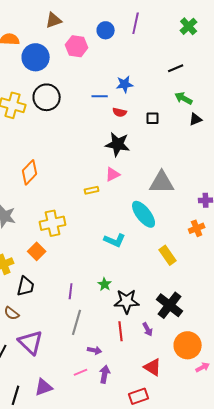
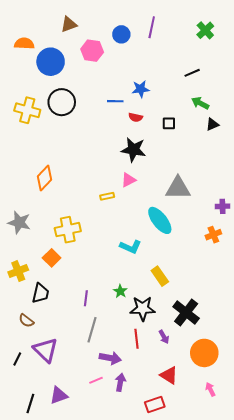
yellow rectangle: (168, 255) -> (160, 276), moved
purple arrow: (95, 350) -> (110, 358), size x1.5
pink arrow: (203, 367) -> (210, 389), moved, turned -88

